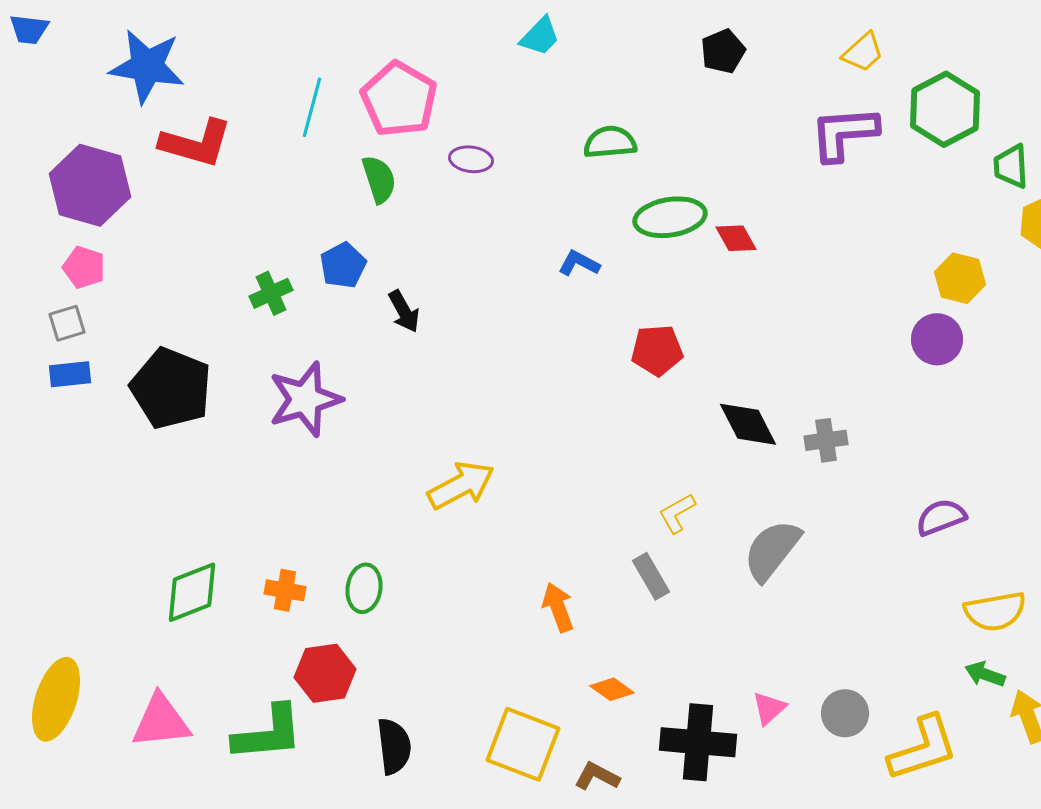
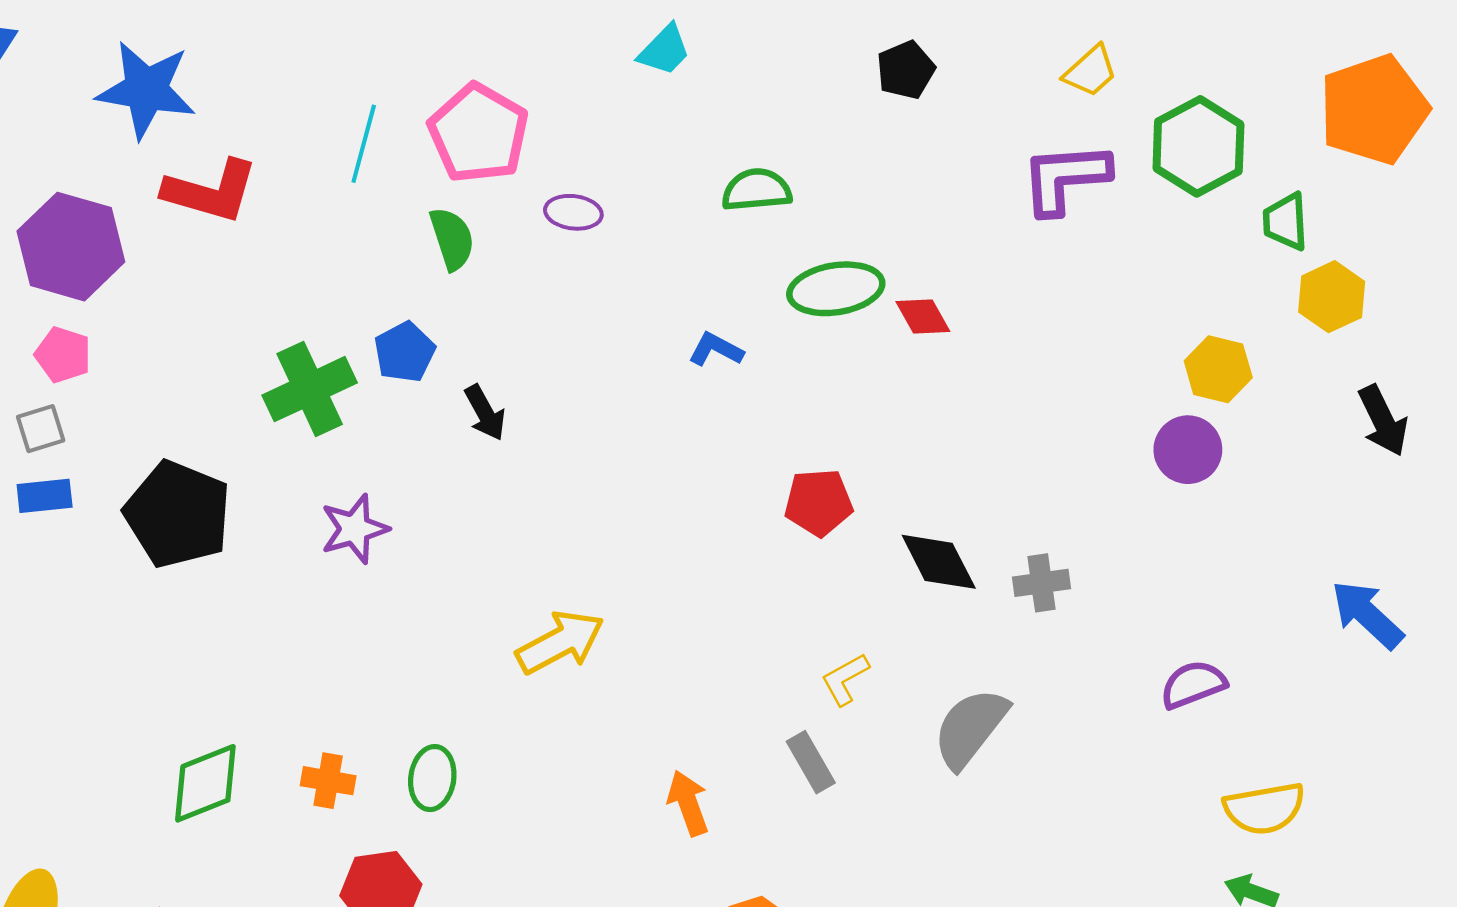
green cross: (271, 293) -> (310, 389), size x1.6
red pentagon: (657, 350) -> (819, 502), moved
purple star: (305, 399) -> (354, 529), size x0.7

